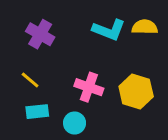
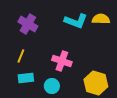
yellow line: (30, 80) -> (21, 56), turned 72
yellow hexagon: (136, 91) -> (96, 83), moved

